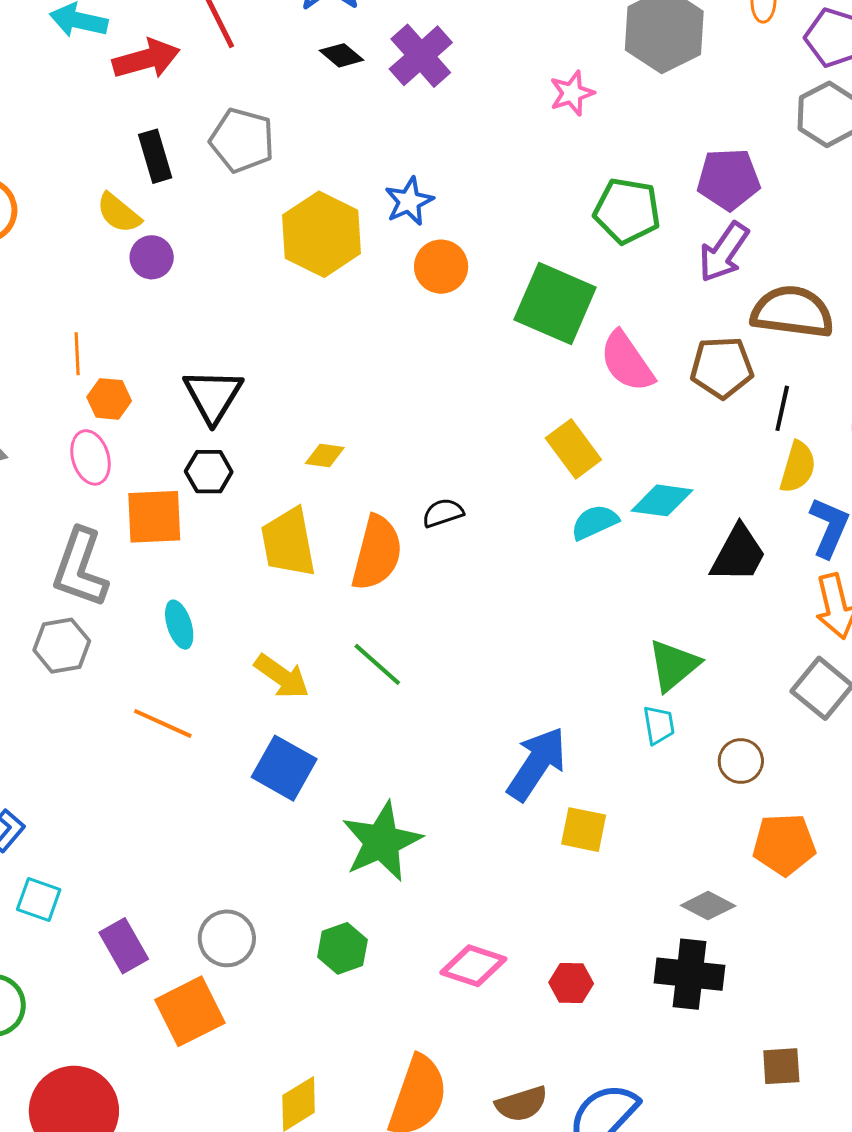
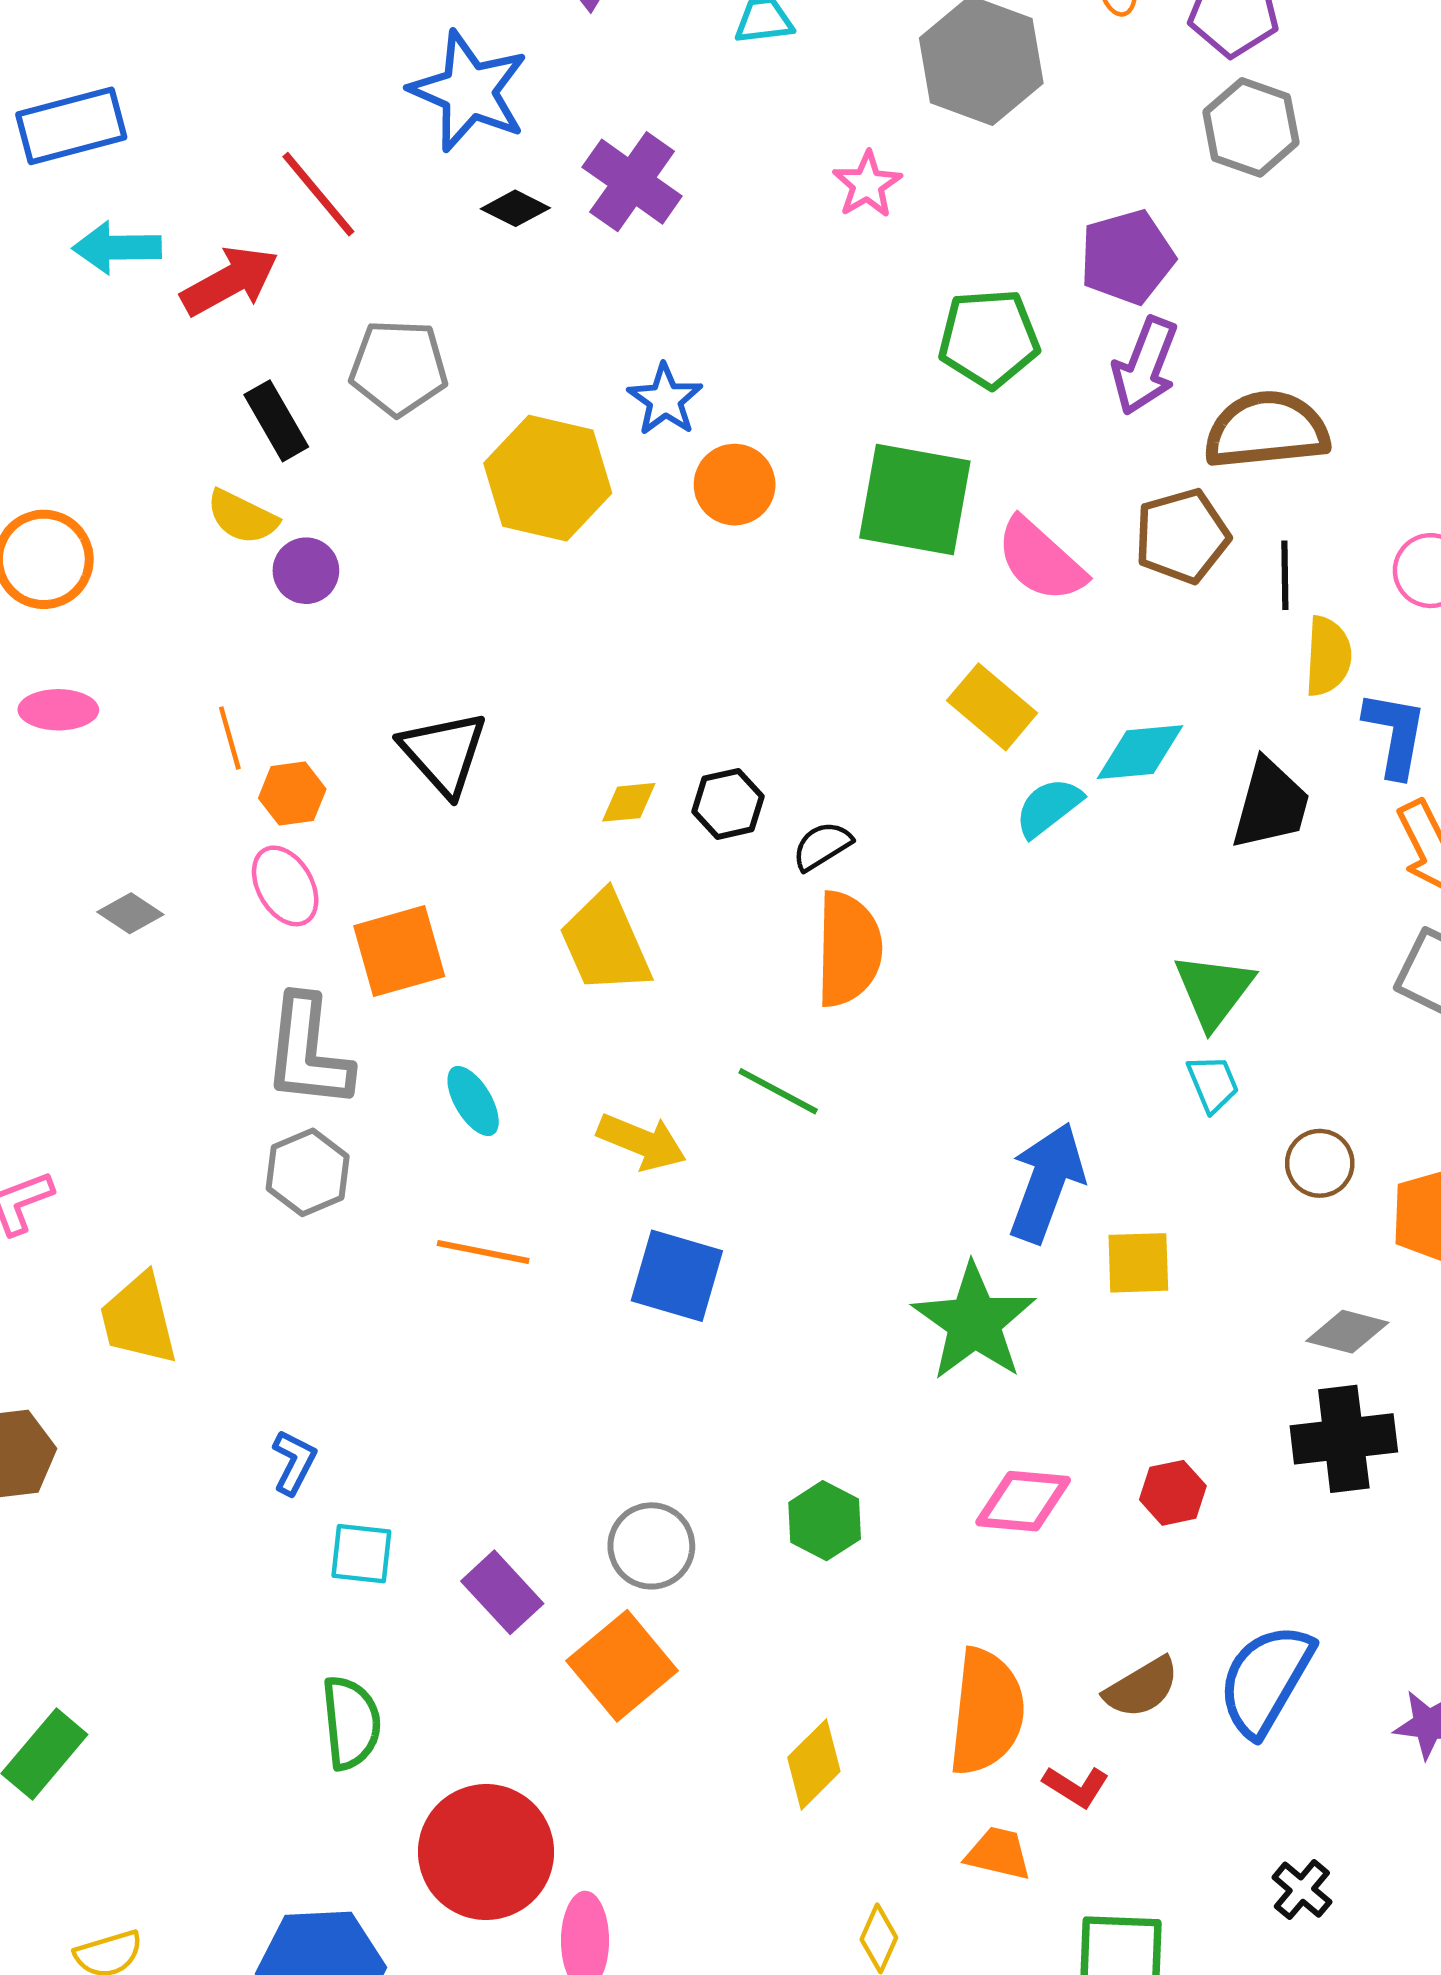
black hexagon: (209, 472) -> (728, 804), moved
orange semicircle: (377, 553) -> (848, 949), moved
brown circle: (741, 761) -> (1320, 1163), moved
green star: (382, 842) -> (974, 1322), moved

